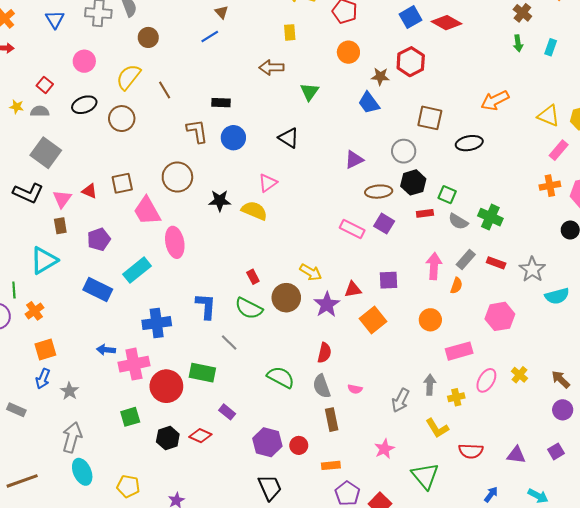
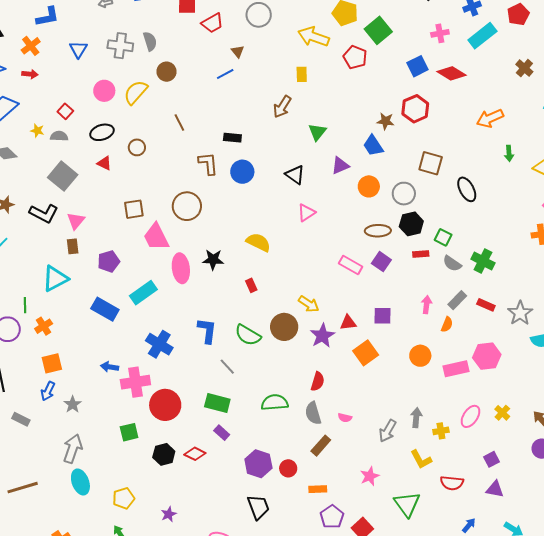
green arrow: (518, 43) -> (509, 153), moved
orange circle: (348, 52) -> (369, 186), moved
brown arrow: (271, 67) -> (282, 107), turned -60
yellow semicircle: (128, 77) -> (136, 92), moved
orange arrow: (495, 100) -> (490, 118), moved
brown circle: (122, 119) -> (137, 147), size x0.7
black ellipse: (469, 143) -> (467, 189), turned 70
purple triangle: (354, 160) -> (340, 166), moved
pink triangle: (268, 183) -> (306, 213), moved
red triangle: (89, 191) -> (104, 163), moved
black star: (220, 201) -> (213, 260), moved
pink arrow: (434, 266) -> (427, 305), size x0.7
red rectangle: (253, 277) -> (251, 285), moved
blue cross: (157, 323) -> (159, 344), turned 36
pink rectangle: (459, 351) -> (456, 369), moved
green rectangle: (202, 373) -> (217, 403), moved
green semicircle: (281, 377) -> (275, 402), turned -36
brown rectangle: (332, 420) -> (321, 446), turned 50
purple square: (556, 451) -> (491, 459), moved
yellow pentagon: (128, 486) -> (124, 498), turned -30

